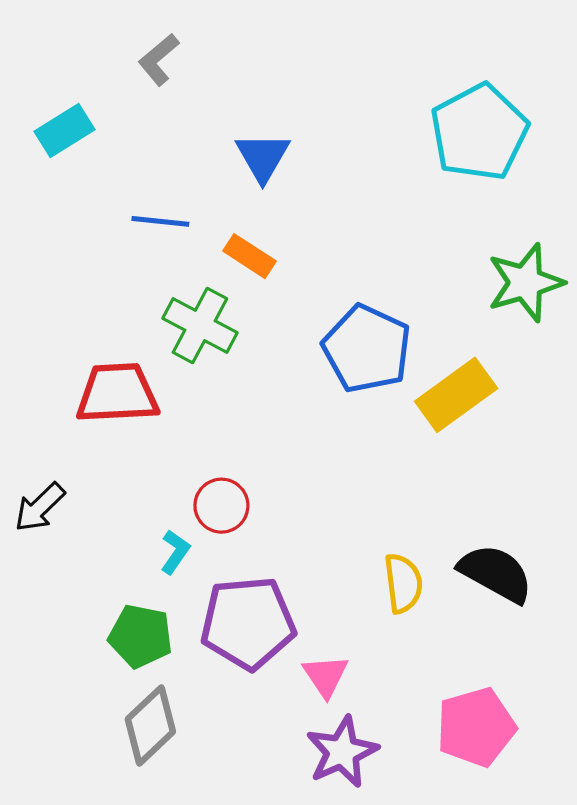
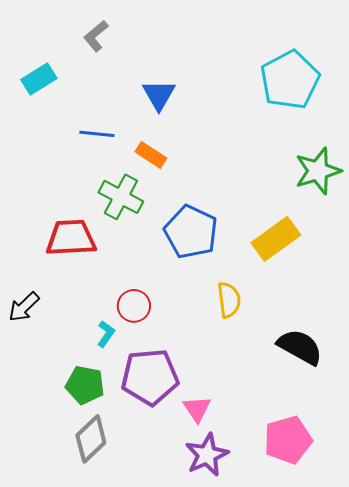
blue pentagon: (367, 349) -> (191, 232), moved
yellow semicircle: (403, 583) -> (229, 300), moved

